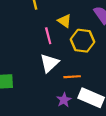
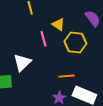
white triangle: (49, 63) -> (22, 63), moved

